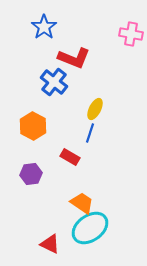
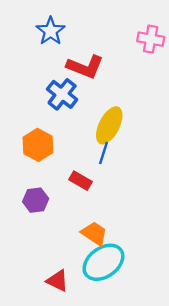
yellow ellipse: (95, 109) -> (109, 125), size x1.5

